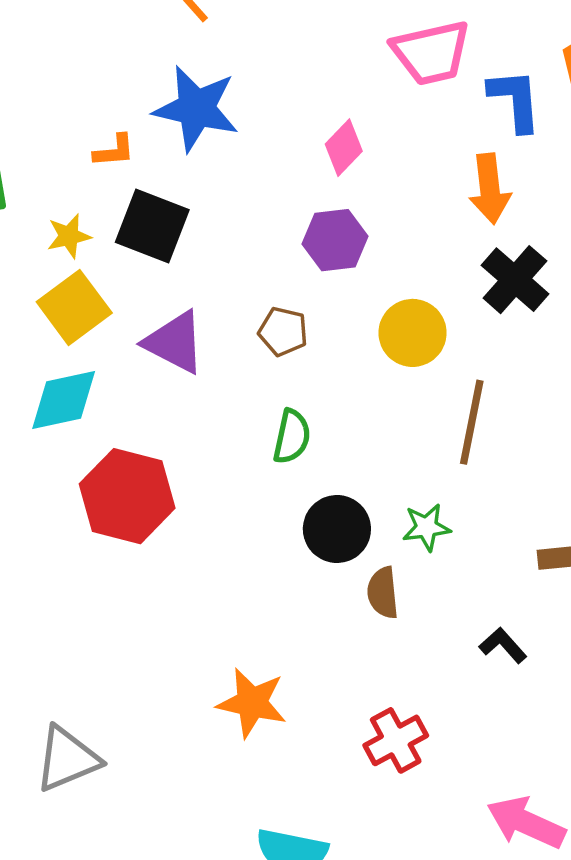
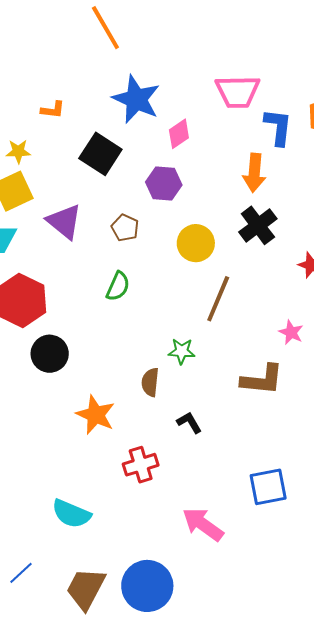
blue star: (196, 108) -> (136, 99), moved
black square: (152, 226) -> (100, 154), moved
black circle: (337, 529) -> (50, 354), moved
black L-shape: (503, 645) -> (189, 422), moved
orange star: (252, 703) -> (96, 415), moved

